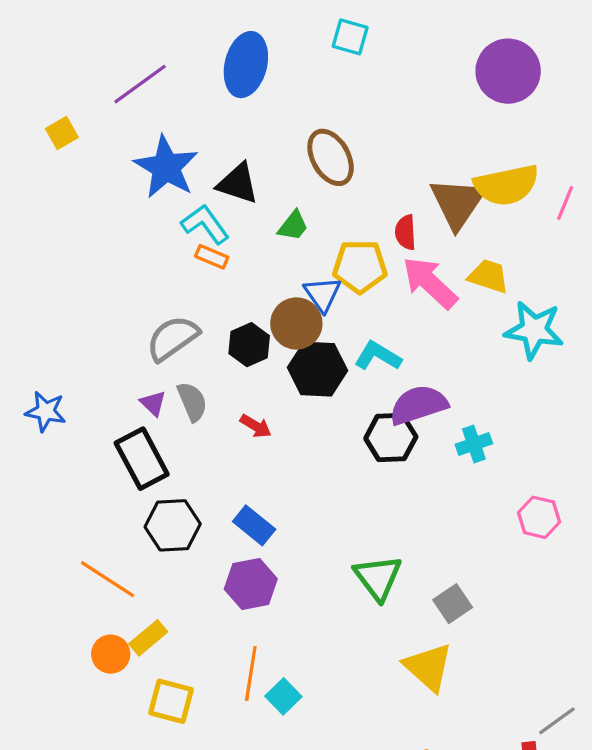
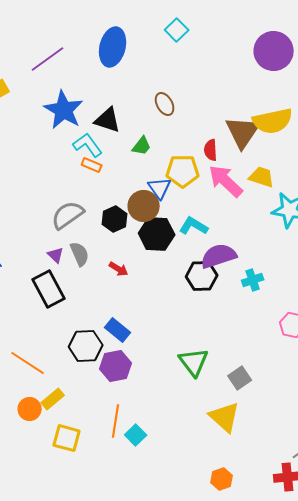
cyan square: (350, 37) -> (177, 30), turned 30
brown ellipse: (331, 157) -> (165, 104), size x0.7
black hexagon: (173, 525) -> (86, 346), moved

